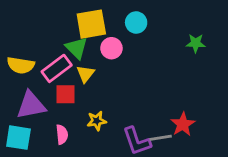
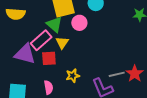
yellow semicircle: (21, 65) -> (16, 14), moved
purple triangle: (31, 105) -> (25, 54), moved, turned 30
gray line: (161, 138) -> (117, 74), moved

